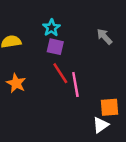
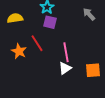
red line: (60, 73) -> (37, 43), moved
white triangle: (101, 125) -> (65, 68), moved

